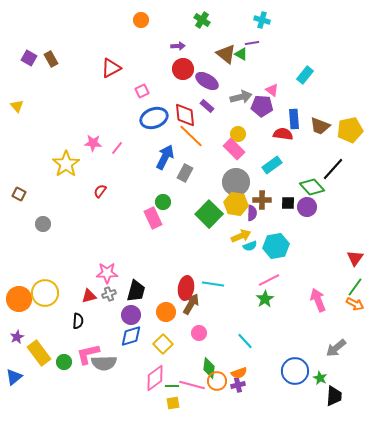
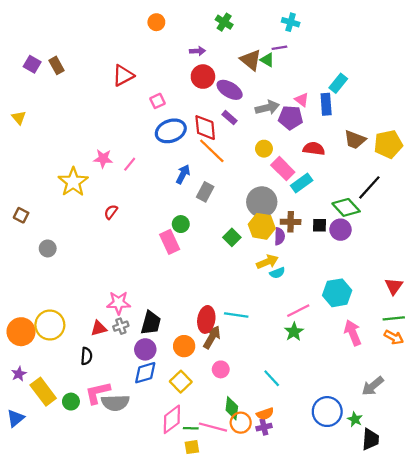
blue rectangle: (294, 119) -> (326, 104), moved
pink rectangle: (234, 149) -> (283, 169), moved
blue arrow: (165, 157) -> (183, 174), size x0.7
green square: (209, 214) -> (232, 237), size x0.6
cyan hexagon: (276, 246) -> (337, 293), moved
green line: (355, 287) -> (394, 318), turned 48

